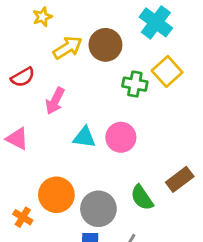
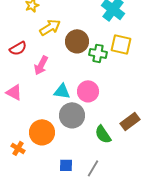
brown circle: (105, 45) -> (77, 41), moved
yellow square: (167, 71) -> (121, 44), turned -35
gray circle: (98, 209) -> (72, 115), moved

